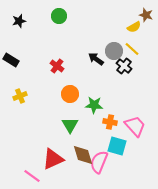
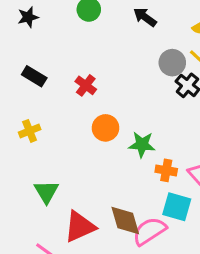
black arrow: (96, 59) -> (145, 17), moved
black rectangle: (11, 60) -> (34, 76), moved
green triangle: (70, 125) -> (46, 192), moved
pink semicircle: (99, 162) -> (150, 231), turned 35

